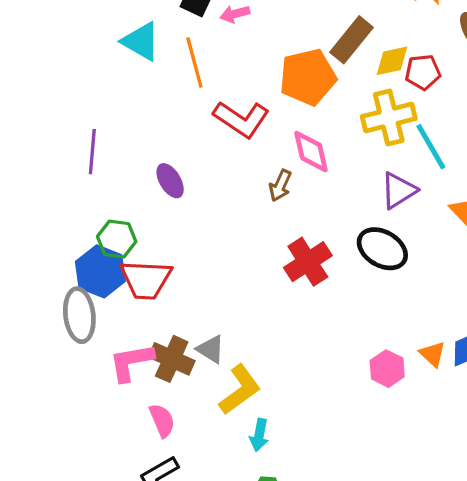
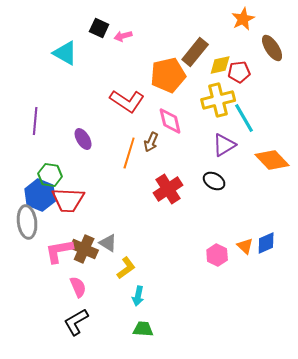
orange line: (194, 62) -> (129, 153), moved, turned 32
black ellipse: (382, 249) -> (214, 181), size x0.7
yellow L-shape: (240, 390) -> (126, 268), size x0.7

